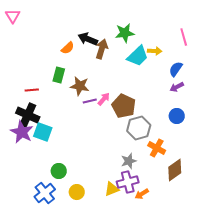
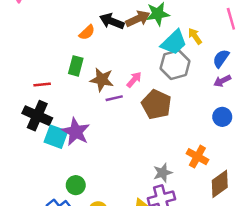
brown arrow: (102, 49) -> (138, 19), moved, turned 48
yellow arrow: (155, 51) -> (195, 36), turned -128
pink arrow: (104, 99) -> (134, 80), moved
gray hexagon: (139, 128) -> (175, 65), moved
purple star: (22, 132) -> (76, 132), moved

